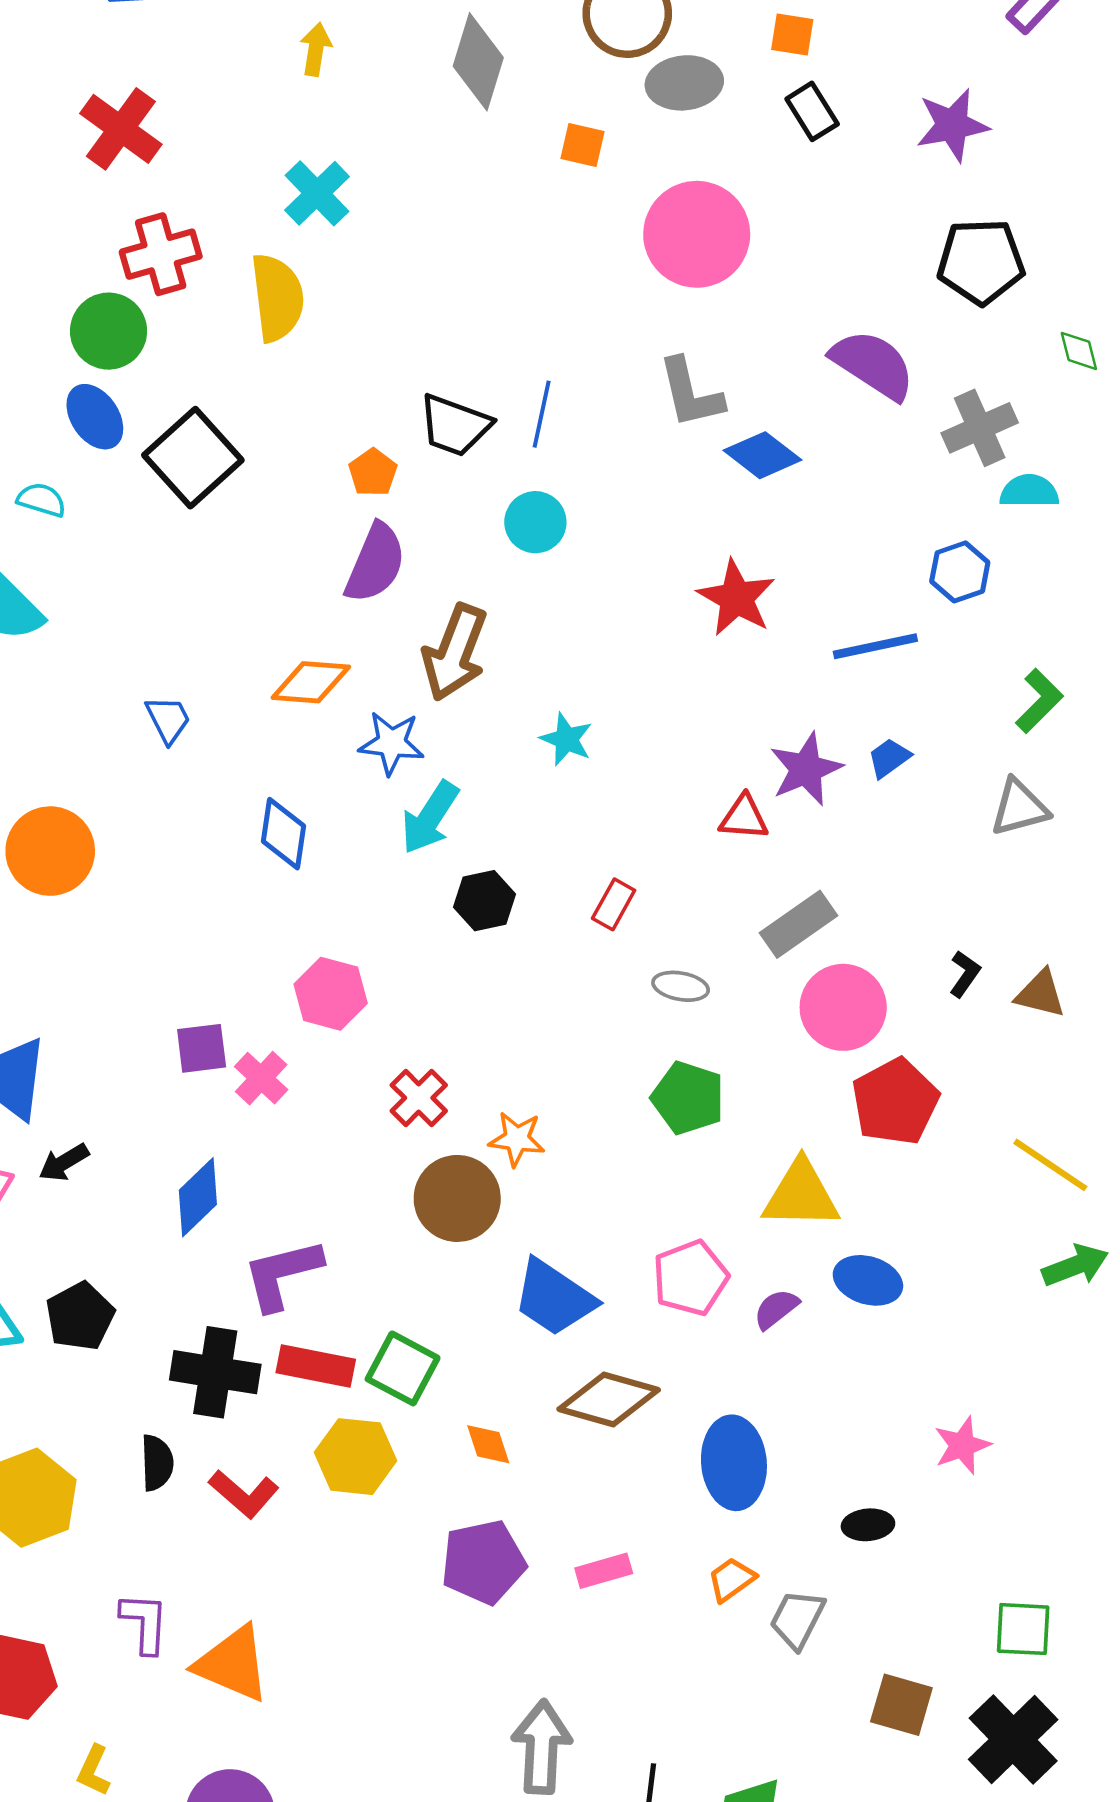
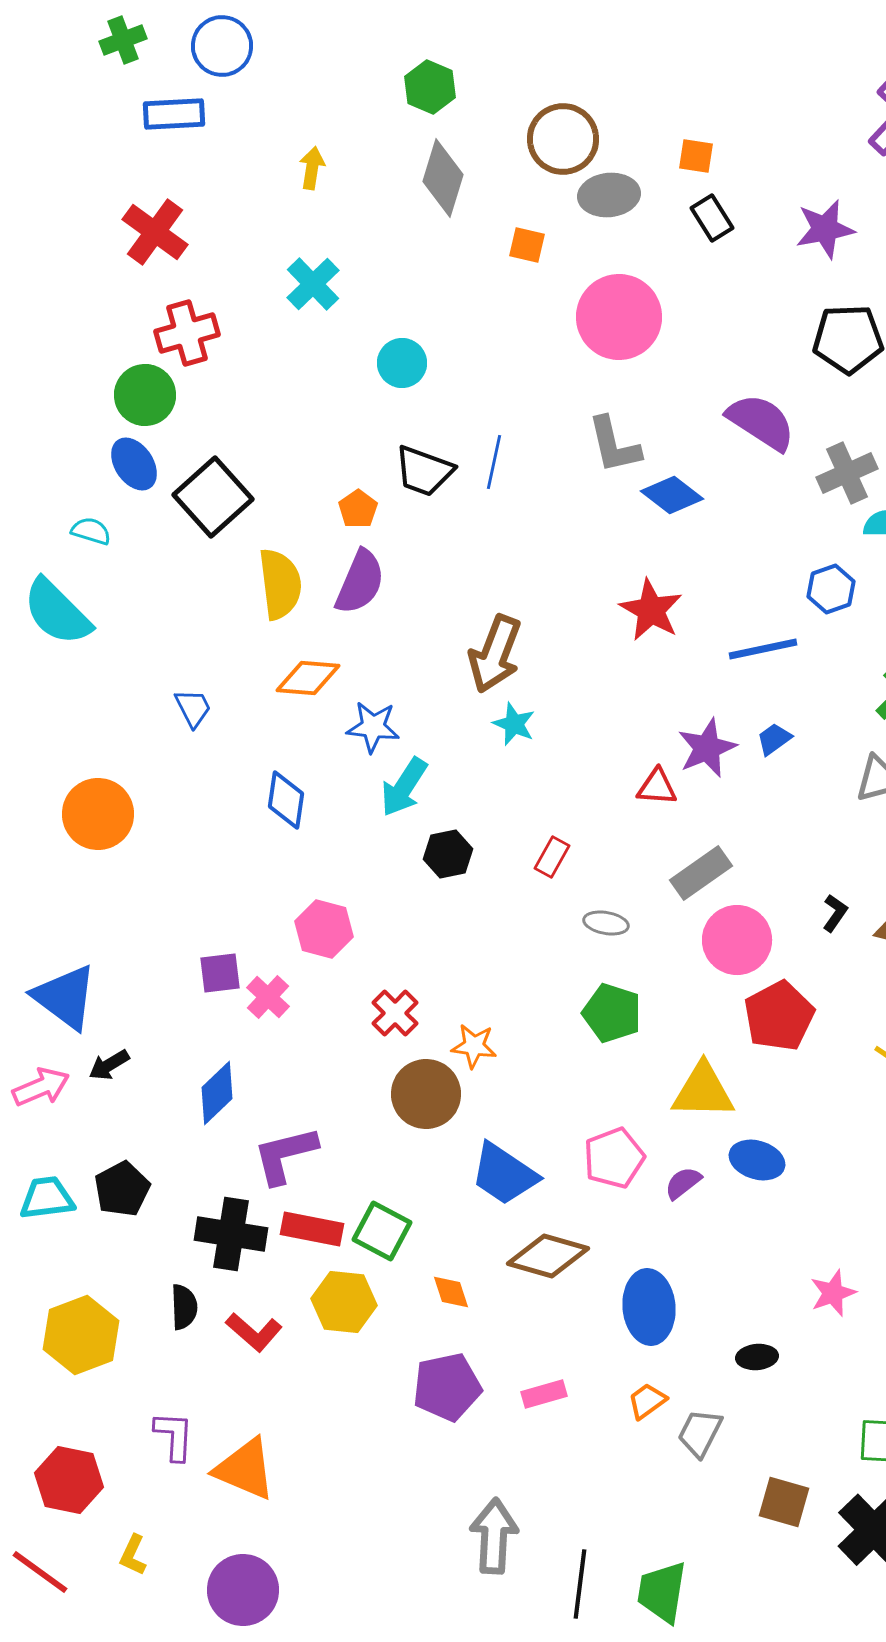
yellow semicircle: (277, 298) -> (280, 584), moved
cyan circle: (535, 522) -> (402, 363), moved
brown arrow: (455, 652) -> (495, 654), moved

